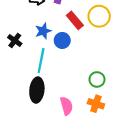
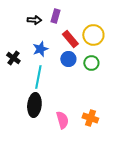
blue circle: (62, 40) -> (68, 59), moved
green circle: (97, 79) -> (91, 63), moved

